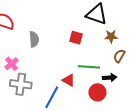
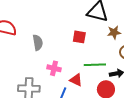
pink cross: (12, 64) -> (54, 68), moved, turned -32

